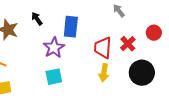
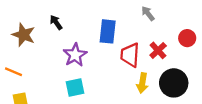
blue rectangle: (71, 27) -> (108, 31), moved
yellow arrow: (104, 73) -> (142, 83), moved

